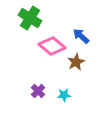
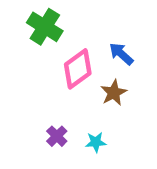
pink diamond: (52, 46) -> (78, 69), turned -76

